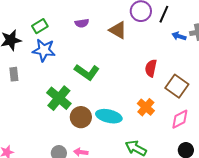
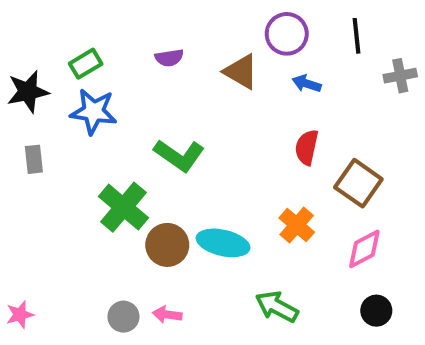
black line: (164, 14) -> (356, 36), moved, turned -30
blue arrow: (179, 36) -> (307, 84), moved

